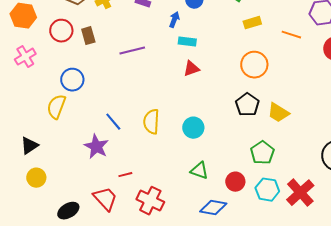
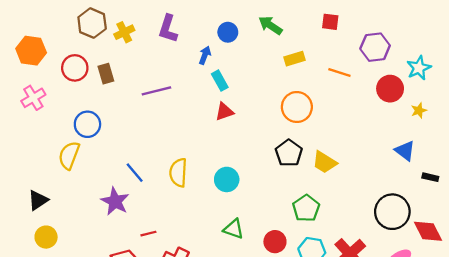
cyan rectangle: (187, 42) -> (220, 81), turned 54

